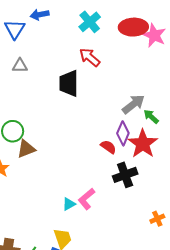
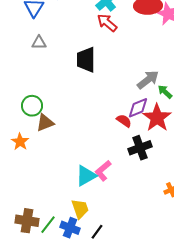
red arrow: (90, 57) -> (107, 23), moved
purple diamond: (123, 133) -> (138, 108), turned 45
cyan triangle: (69, 204) -> (86, 176), size x1.6

